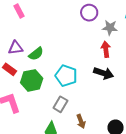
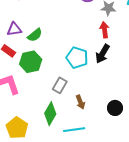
black arrow: (104, 73) -> (102, 54), turned 102
cyan pentagon: (66, 76) -> (77, 58), moved

